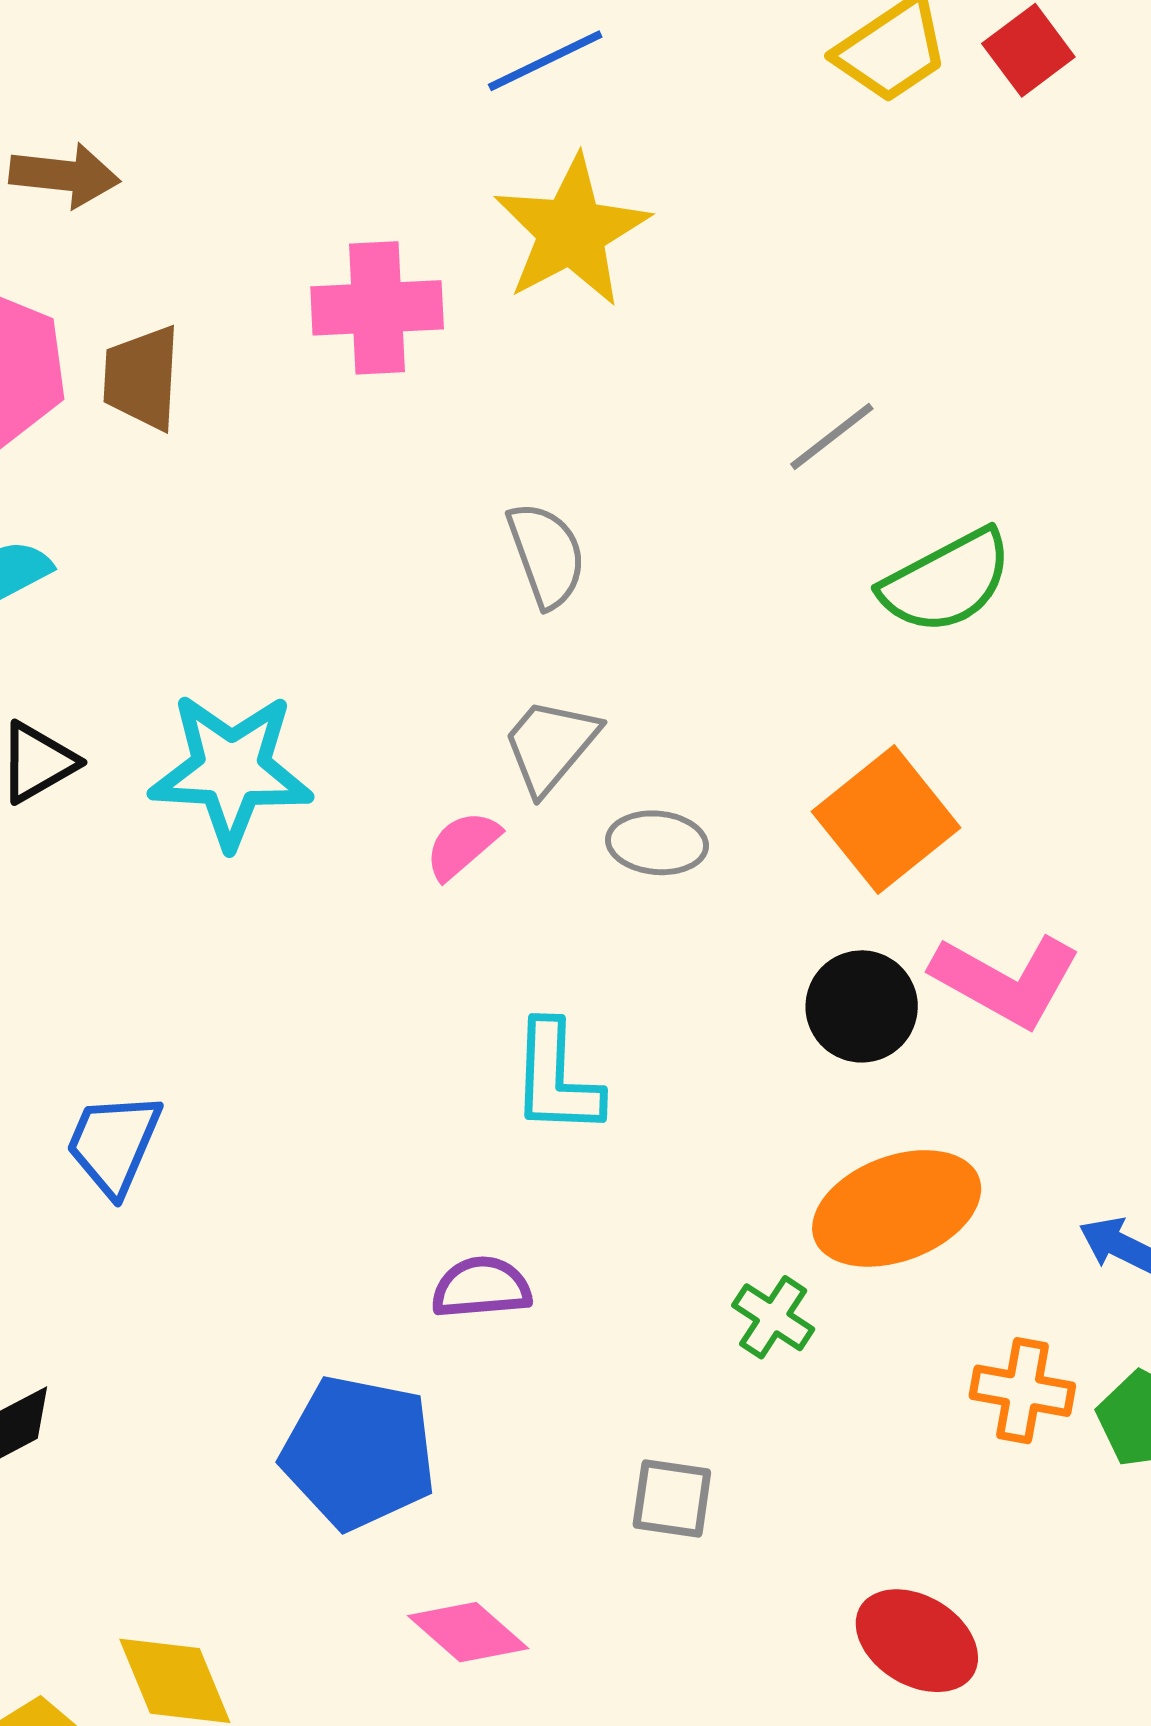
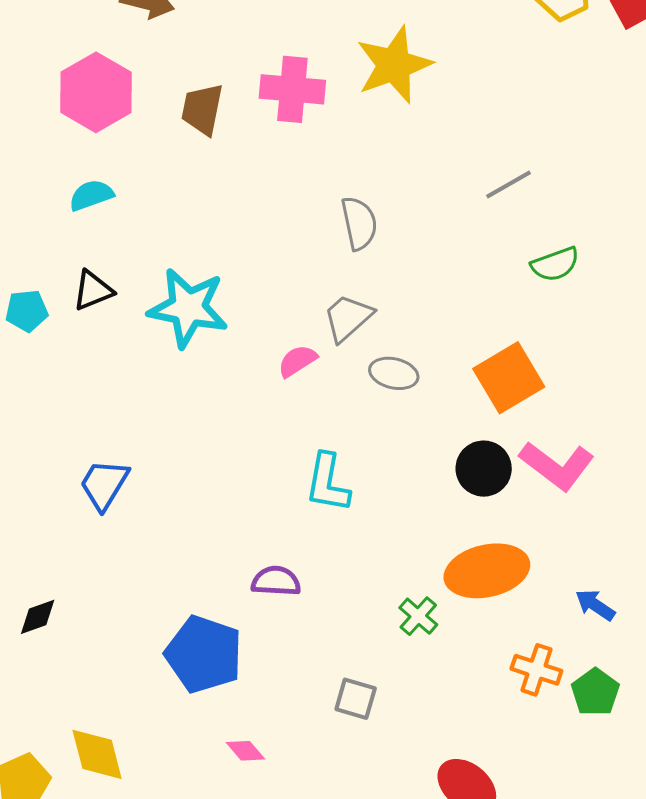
brown trapezoid: (142, 378) -> (202, 109), moved
green semicircle: (946, 581) -> (555, 264), size x0.7
pink diamond: (468, 1632) -> (245, 751), size x0.7

